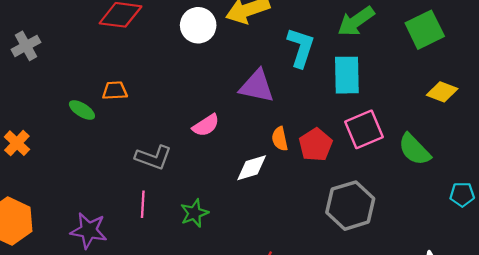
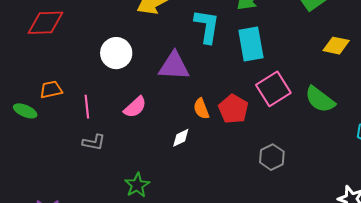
white circle: (198, 25) -> (116, 53), moved
gray L-shape: (153, 157) -> (94, 142), size x0.7
white diamond: (252, 168) -> (181, 138), size x0.7
pink line: (143, 204) -> (87, 107), moved
gray hexagon: (350, 206) -> (272, 157), size x0.6

